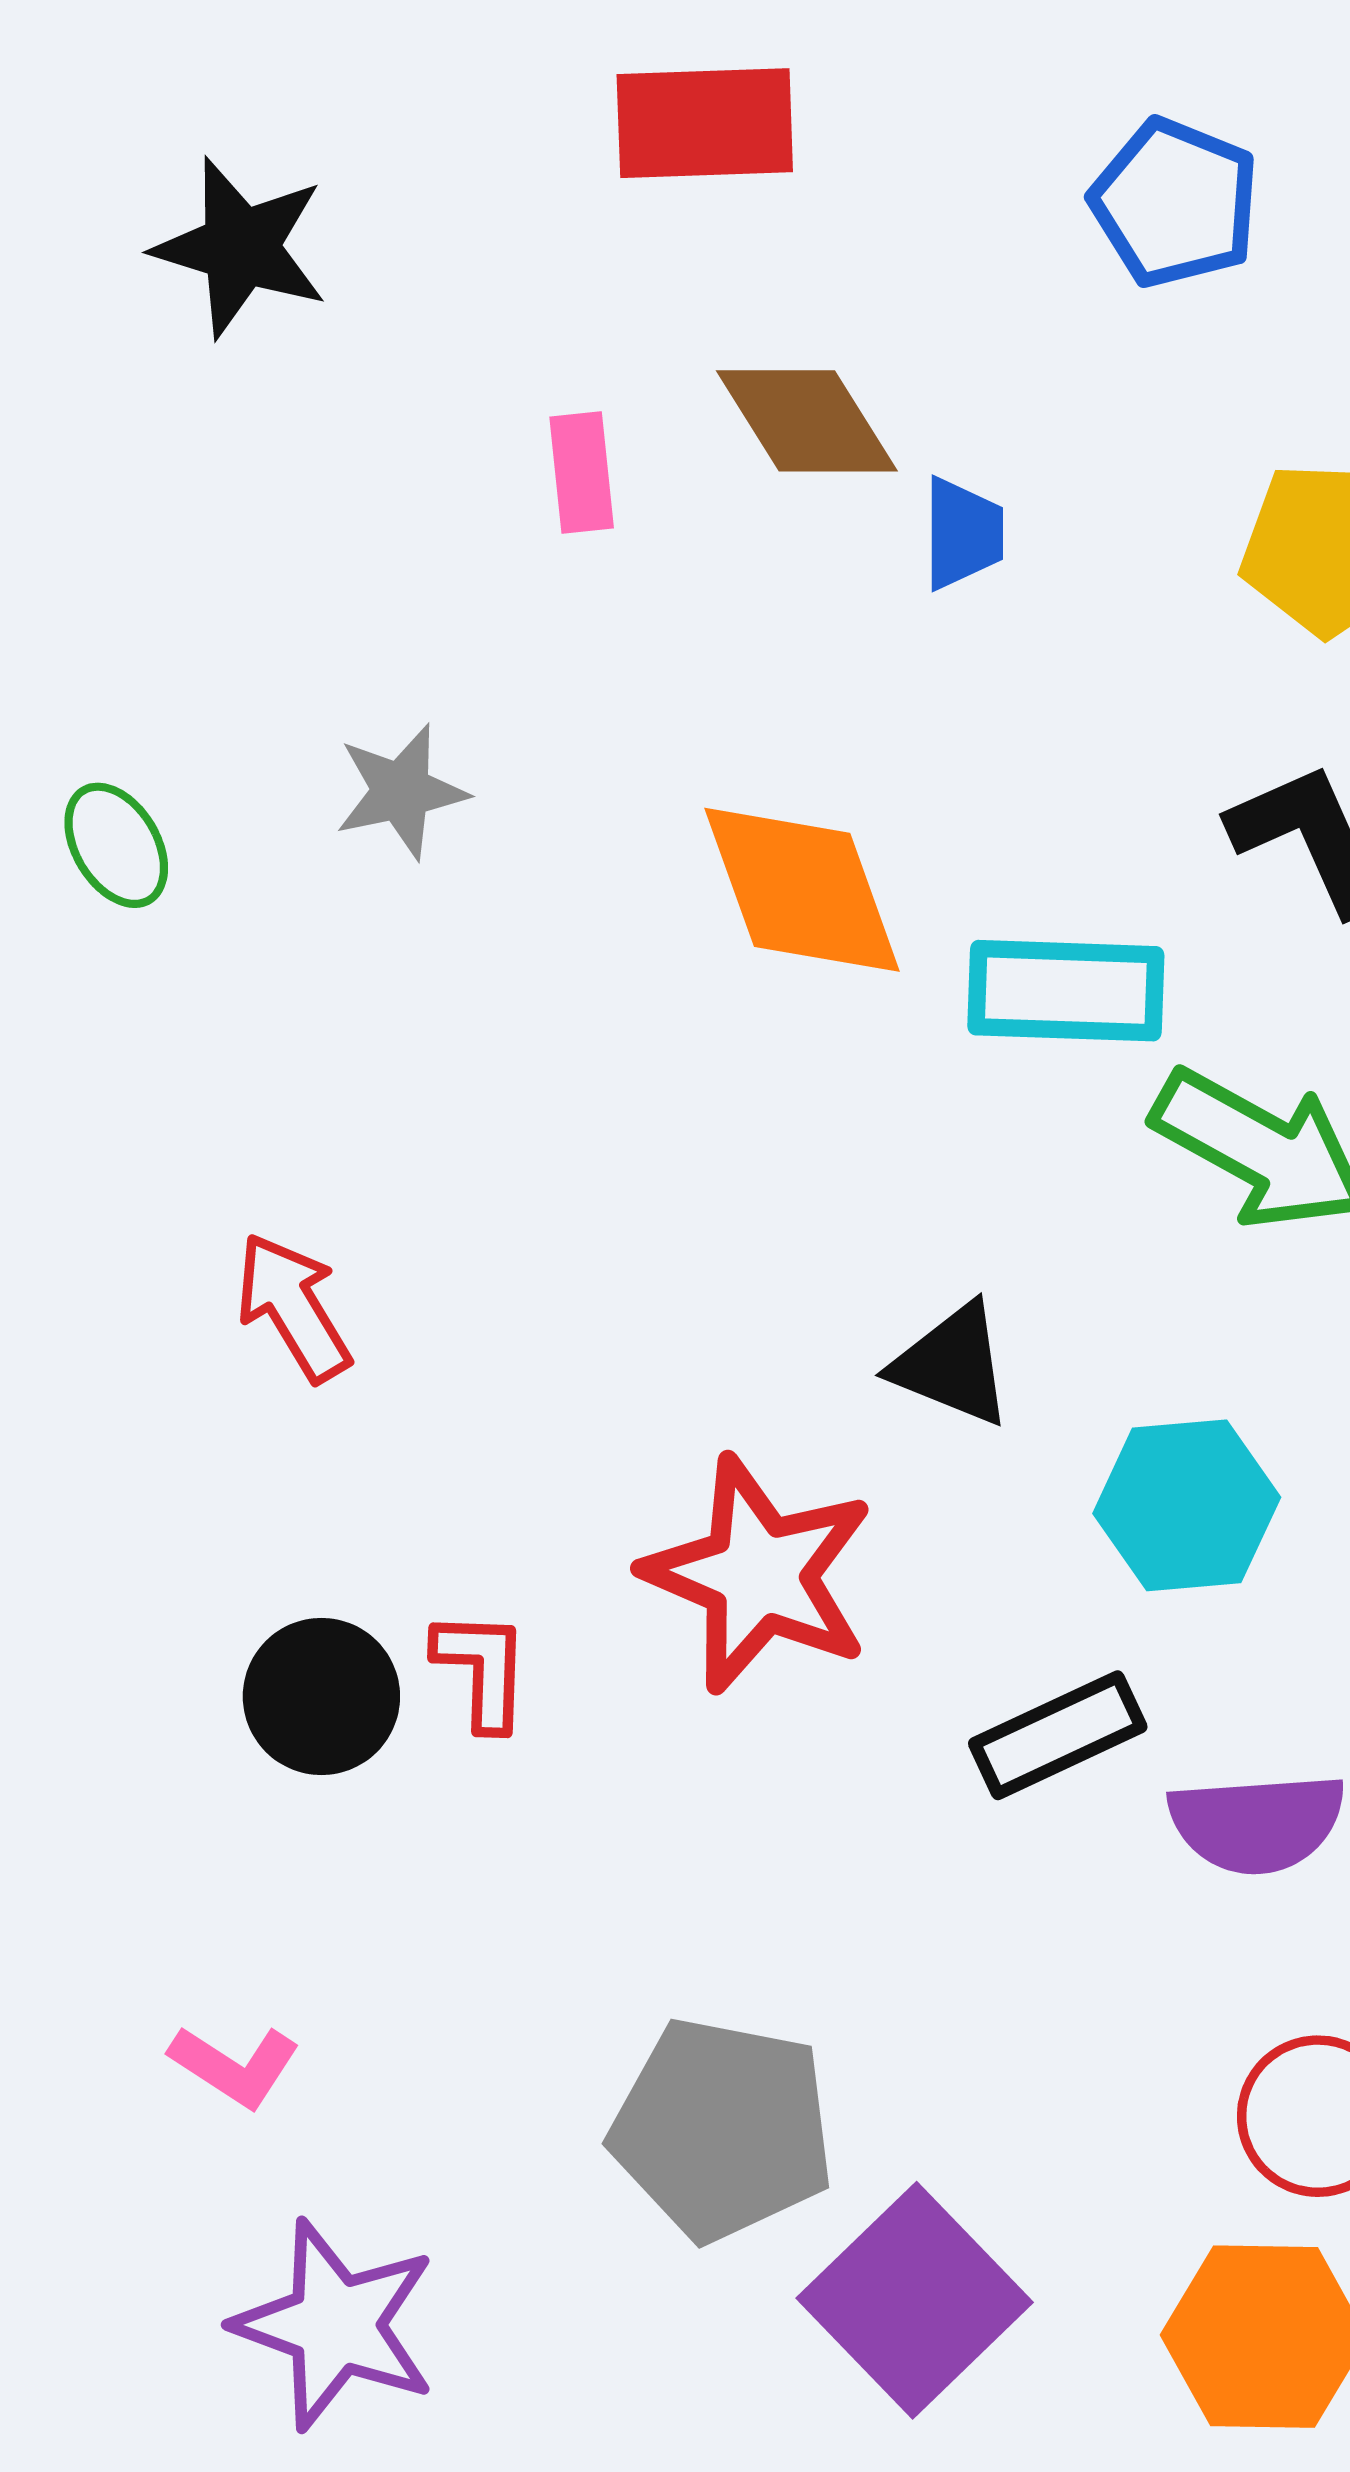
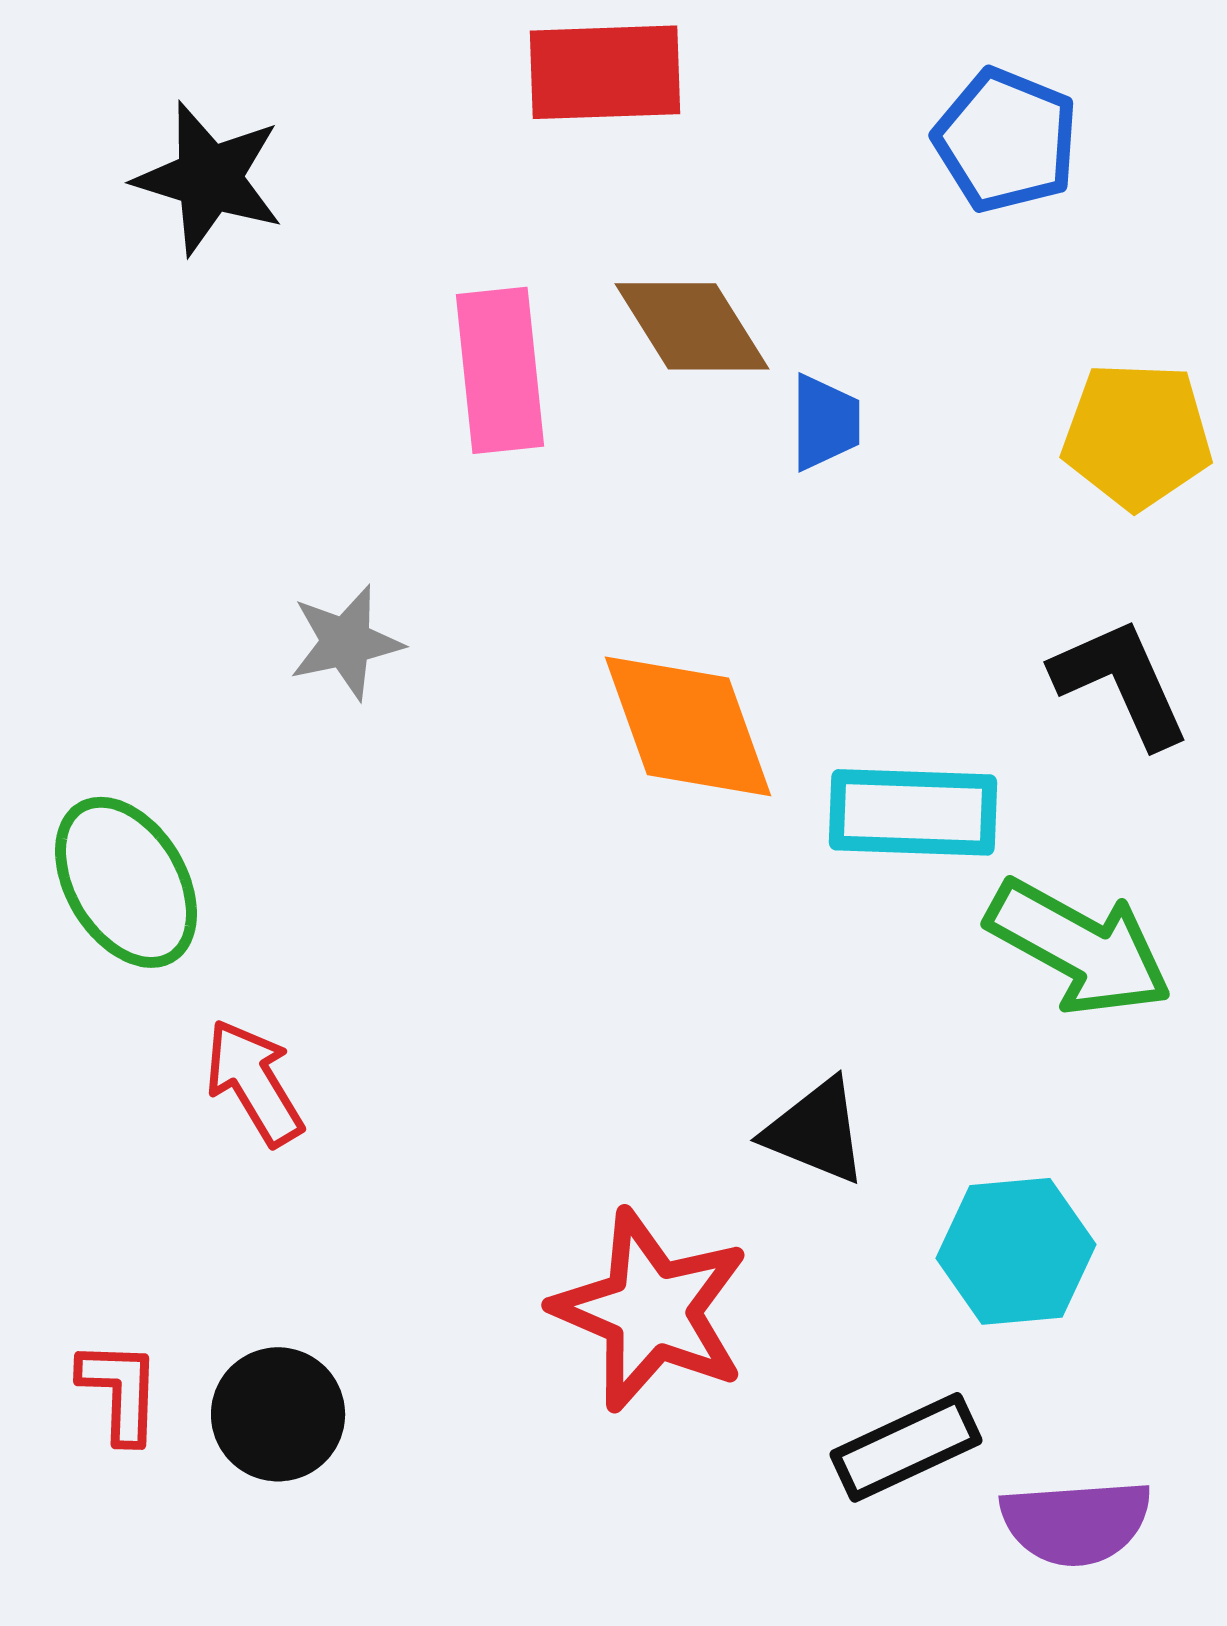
pink rectangle: (582, 472) -> (500, 370), size x1.6
green ellipse: (116, 845) -> (126, 882), moved, size x1.6
red L-shape: (482, 1669) -> (120, 1391), moved

